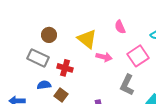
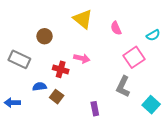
yellow triangle: (87, 39) -> (83, 19), moved
pink arrow: (104, 57) -> (82, 58), moved
gray rectangle: (38, 58) -> (19, 59), moved

